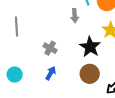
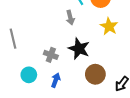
black star: (90, 47) -> (79, 49), moved
cyan circle: (15, 75) -> (29, 75), moved

